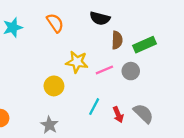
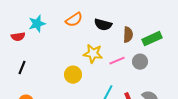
black semicircle: (100, 18) -> (103, 25), moved
orange semicircle: (55, 23) -> (74, 20), turned 90

